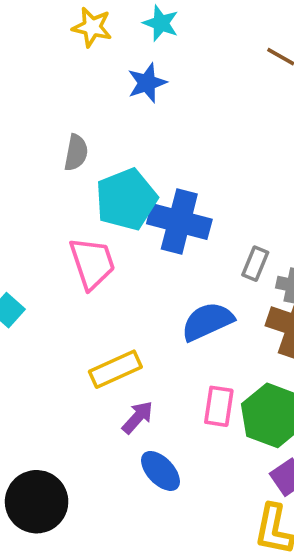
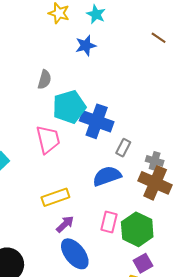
gray rectangle: (255, 264) -> (123, 148), moved
blue ellipse: (160, 471) -> (75, 254), size x1.4

